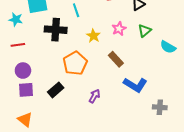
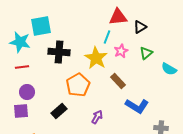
cyan line: (76, 10) -> (107, 37), moved, turned 40
cyan star: (16, 19) -> (20, 42), size x1.5
yellow star: (93, 36) -> (96, 58), size x1.6
purple square: (26, 90) -> (21, 111), moved

